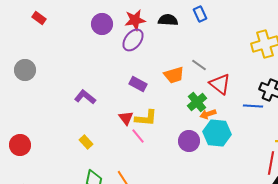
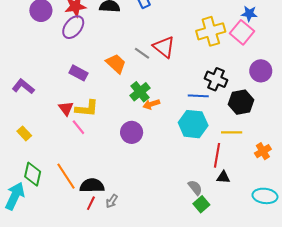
orange trapezoid: (174, 75) -> (116, 64), turned -120
red triangle: (220, 84) -> (164, 47), moved
cyan hexagon: (217, 133) -> (193, 124), moved

